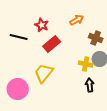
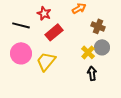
yellow cross: (86, 64) -> (88, 52), turned 32
pink circle: (18, 89) -> (21, 53), moved

